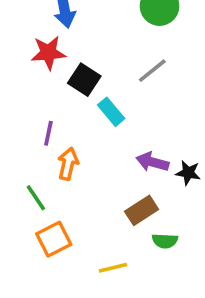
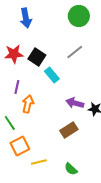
red star: (48, 53) -> (14, 54), moved
green semicircle: (165, 241) -> (71, 169), moved, turned 40
yellow line: (113, 268) -> (39, 162), moved

